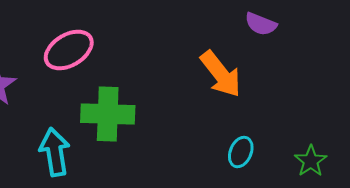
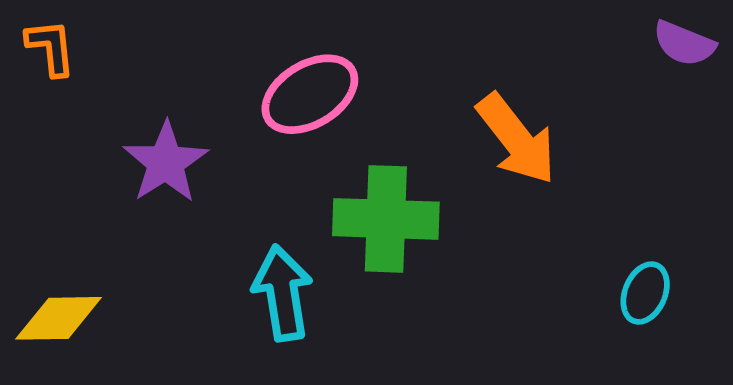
orange arrow: (221, 74) -> (516, 139), moved

